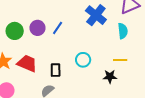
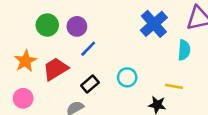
blue line: (58, 28) -> (88, 49), moved
red trapezoid: (27, 63) -> (56, 69), turned -65
black rectangle: (56, 70) -> (90, 84), turned 40

